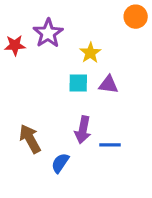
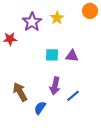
red star: (15, 45) -> (10, 39), moved
yellow star: (90, 53) -> (57, 18), moved
blue line: (110, 145) -> (73, 96), turned -40

